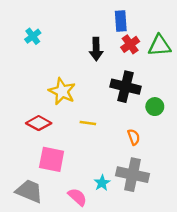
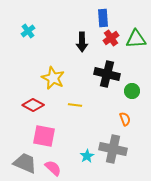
orange semicircle: (134, 137) -> (125, 119), moved
pink semicircle: (77, 197) -> (53, 168), moved

